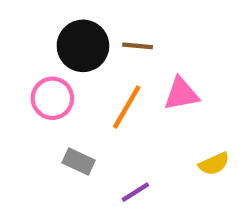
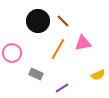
brown line: (138, 46) -> (63, 21), turned 40
pink circle: (52, 98) -> (12, 53), moved

